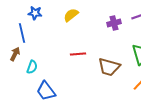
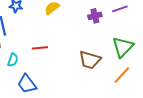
red line: (78, 54) -> (40, 48), moved

